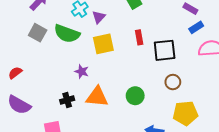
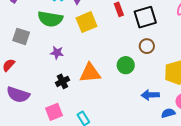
gray square: (38, 33) -> (21, 36), moved
purple star: (82, 71) -> (57, 53), moved
brown circle: (173, 82) -> (147, 46), moved

